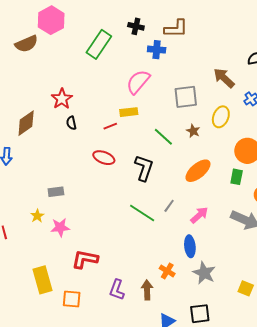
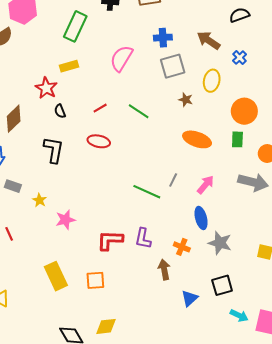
blue cross: (157, 50) -> (163, 38), moved
yellow rectangle: (129, 112) -> (69, 66), moved
green line: (163, 137) -> (139, 111), moved
black L-shape: (144, 168) -> (54, 150), moved
orange ellipse: (198, 171) -> (197, 139), turned 68
gray rectangle: (56, 192) -> (13, 186), moved, turned 35
yellow star: (37, 216) -> (40, 200), moved
red L-shape: (85, 259) -> (110, 240), moved
purple L-shape: (117, 290) -> (143, 239), moved
orange square: (72, 299) -> (95, 280), moved

